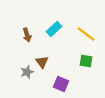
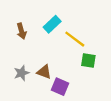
yellow line: (86, 34) -> (75, 39), moved
brown triangle: (42, 62) -> (44, 72), moved, turned -32

